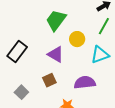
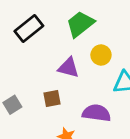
black rectangle: (17, 51) -> (29, 28), moved
purple triangle: (56, 54) -> (68, 68), turned -30

